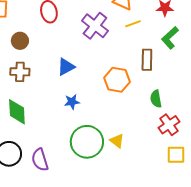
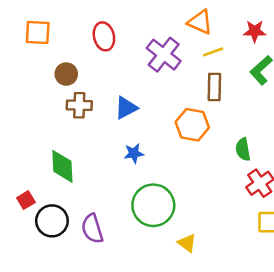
brown rectangle: (147, 60) -> (214, 87), moved
brown cross: (20, 72) -> (79, 105), moved
yellow triangle: (117, 141) -> (187, 243), moved

